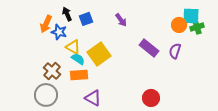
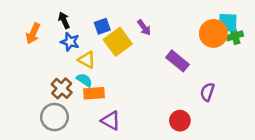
black arrow: (67, 14) -> (64, 20), moved
orange arrow: (46, 24) -> (33, 33), moved
orange circle: (179, 25) -> (213, 33), size x1.5
purple semicircle: (175, 51) -> (207, 92), moved
yellow square: (99, 54) -> (118, 42), moved
cyan semicircle: (78, 59) -> (84, 80), moved

